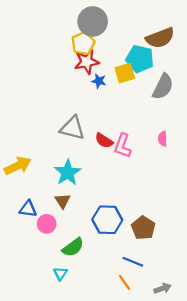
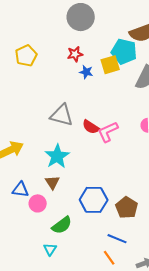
yellow pentagon: (83, 43) -> (26, 56), moved
red star: (87, 62) -> (75, 54), size x0.7
pink L-shape: (123, 146) -> (108, 132), turned 45

